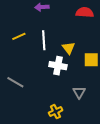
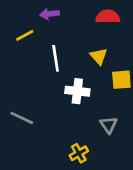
yellow line: (19, 36) -> (25, 35), moved
yellow triangle: (69, 48) -> (99, 56), moved

